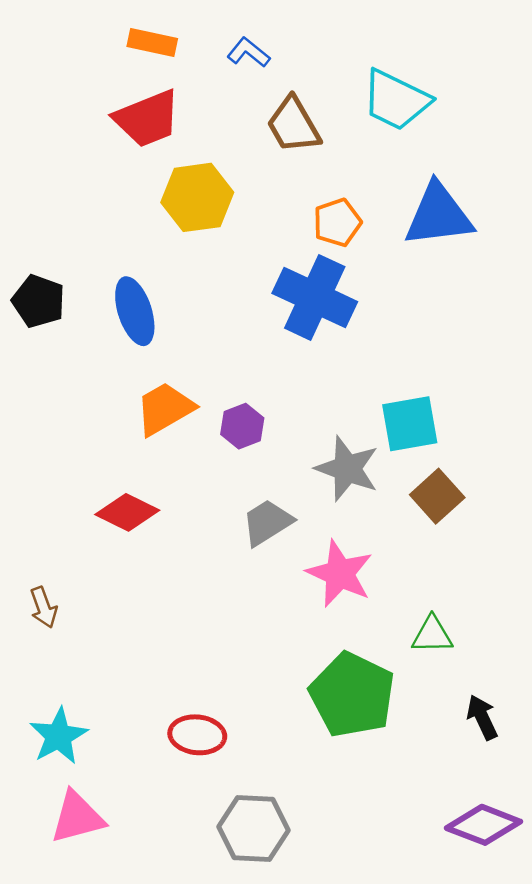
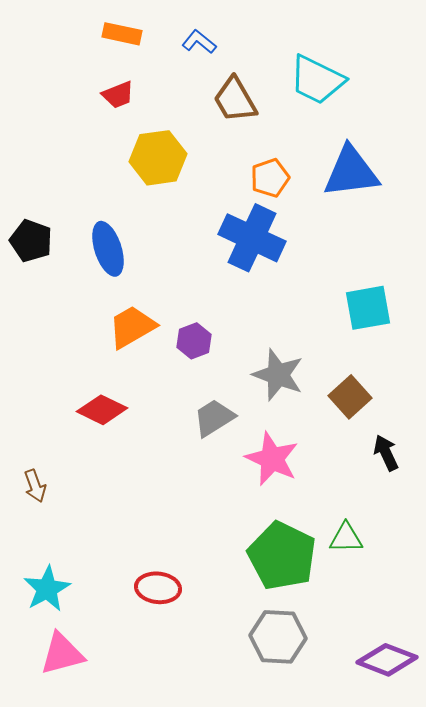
red trapezoid: (147, 119) -> (118, 95), size x0.6
cyan square: (410, 424) -> (368, 308), moved
green triangle: (432, 635) -> (346, 538), moved
black arrow: (482, 717) -> (386, 453), moved
gray hexagon: (254, 829) -> (278, 637), moved

